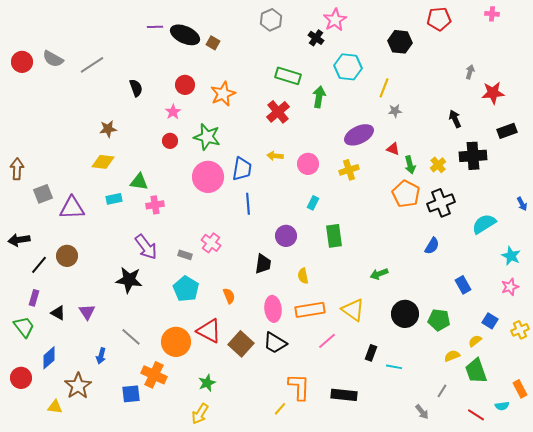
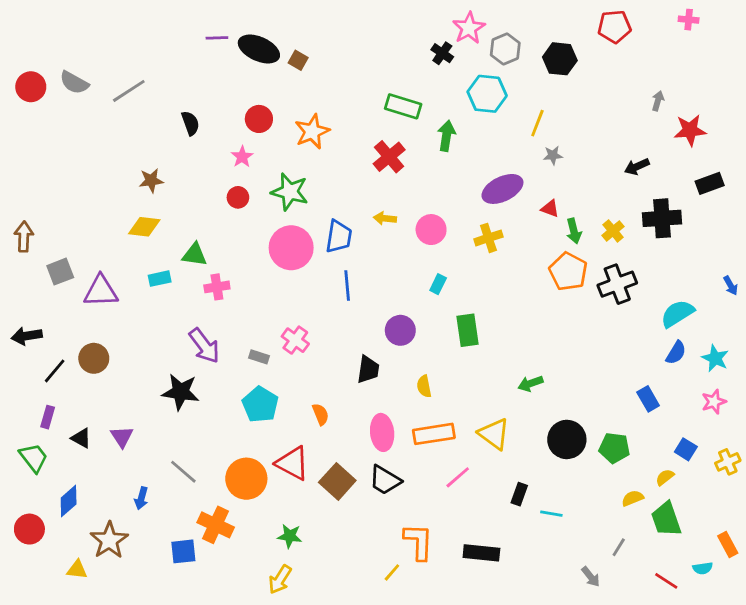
gray hexagon: (271, 20) -> (505, 49), moved
black arrow: (455, 119) -> (637, 167), turned -90
blue semicircle: (432, 246) -> (676, 353), moved
green star: (207, 383) -> (290, 536), turned 30

